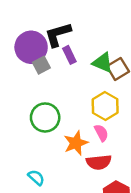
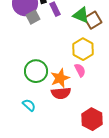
green circle: (45, 117) -> (36, 71), moved
red semicircle: (99, 162) -> (61, 93), moved

